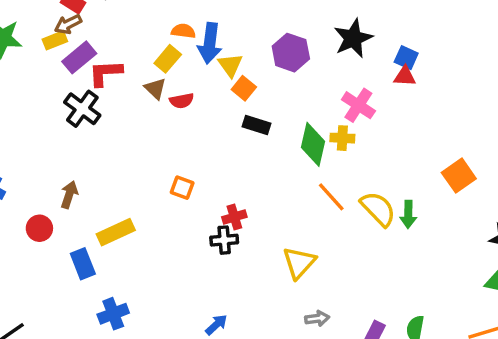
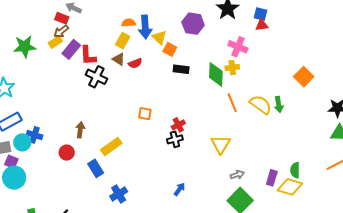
red L-shape: (105, 73) -> (88, 56), turned -80
black cross: (82, 109) -> (96, 77), moved
orange line: (331, 197) -> (232, 103), turned 30

